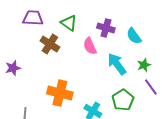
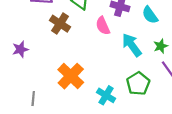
orange cross: (60, 93) -> (71, 76), turned 30

